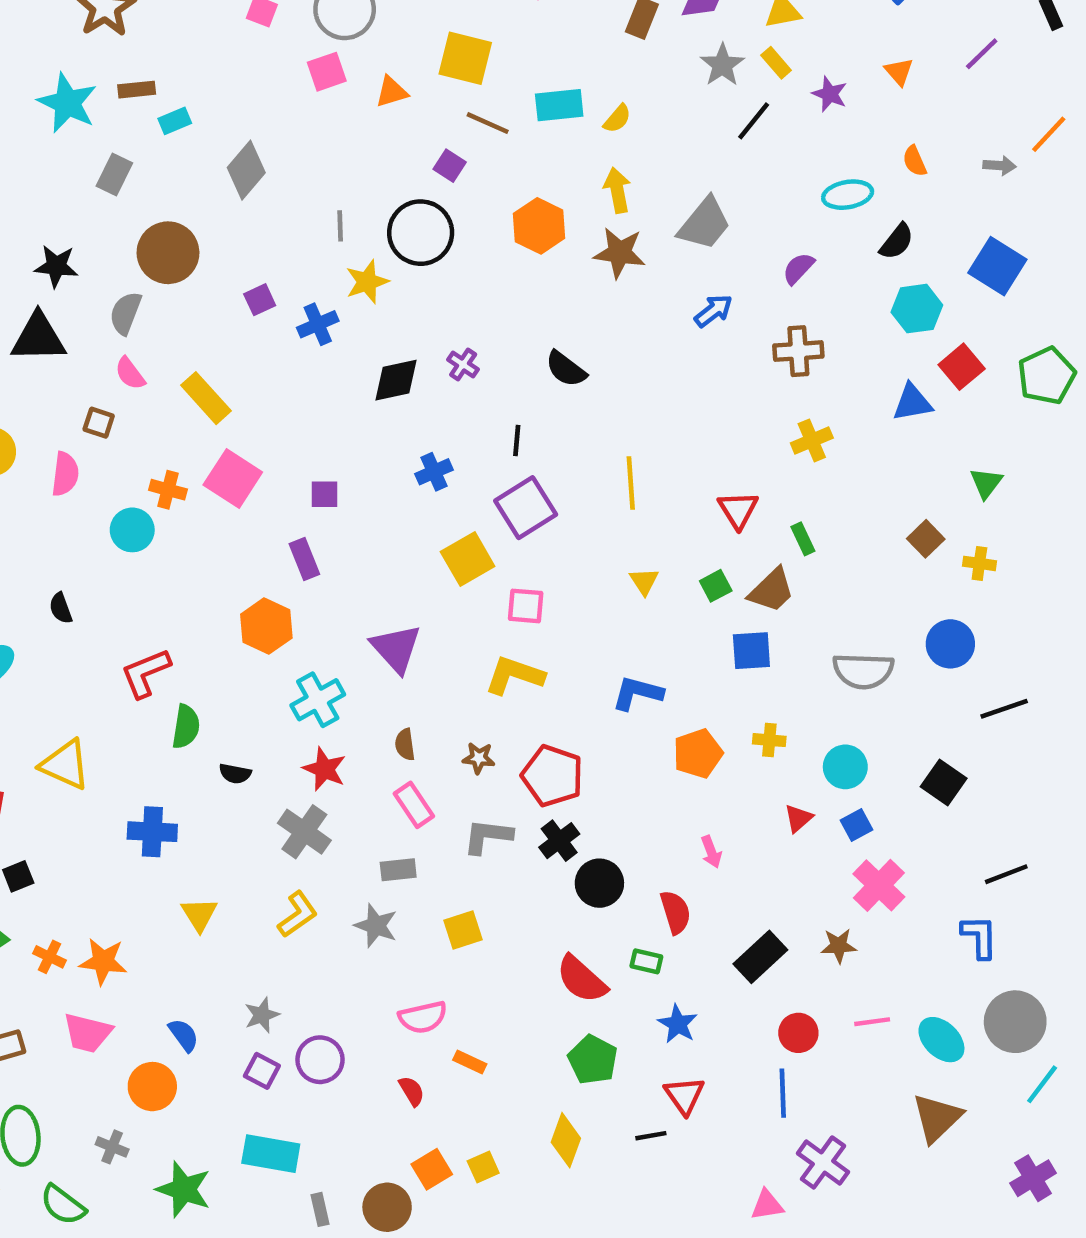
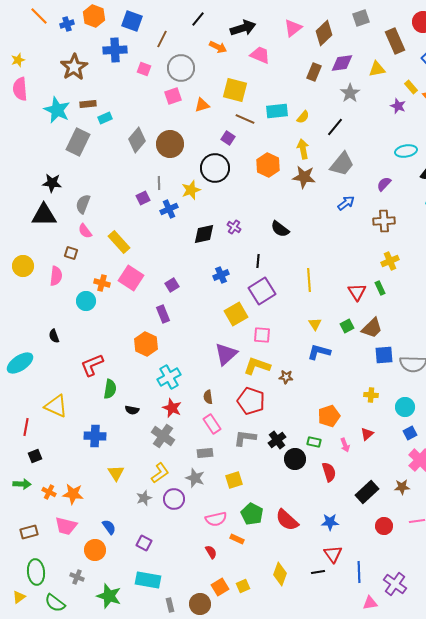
yellow rectangle: (776, 63) -> (411, 87), moved
black line: (754, 121) -> (335, 127), moved
gray rectangle: (114, 174) -> (78, 142), size x1.5
gray line: (340, 226) -> (159, 183), moved
brown circle: (168, 253) -> (170, 144), moved
purple square: (324, 494) -> (172, 285), turned -32
green rectangle: (803, 539) -> (380, 288), moved
purple triangle: (396, 648) -> (226, 354), moved, turned 30
blue square: (751, 651) -> (384, 355), moved
blue L-shape: (637, 693) -> (319, 352), moved
orange pentagon: (698, 753) -> (329, 416), moved
brown star: (479, 758) -> (286, 377), moved
red pentagon: (552, 776) -> (251, 401), moved
red triangle: (798, 818) -> (367, 434), moved
green rectangle: (646, 961) -> (314, 442), moved
red semicircle: (582, 979) -> (287, 520), moved
gray star: (262, 1015) -> (144, 498), moved
blue star: (678, 1024) -> (330, 522), turned -30
purple circle: (320, 1060) -> (174, 499), moved
green pentagon: (593, 1060) -> (252, 514), moved
blue line: (783, 1093) -> (359, 572), moved

